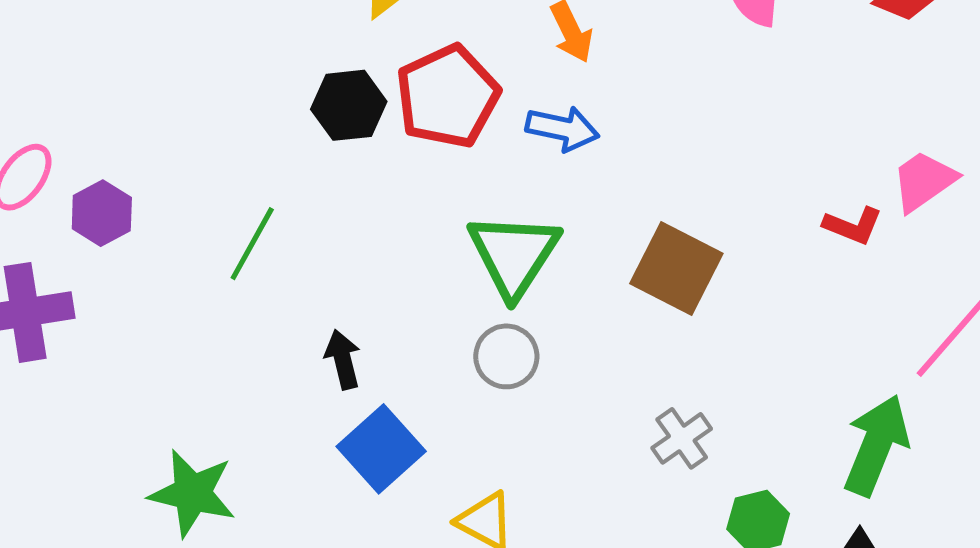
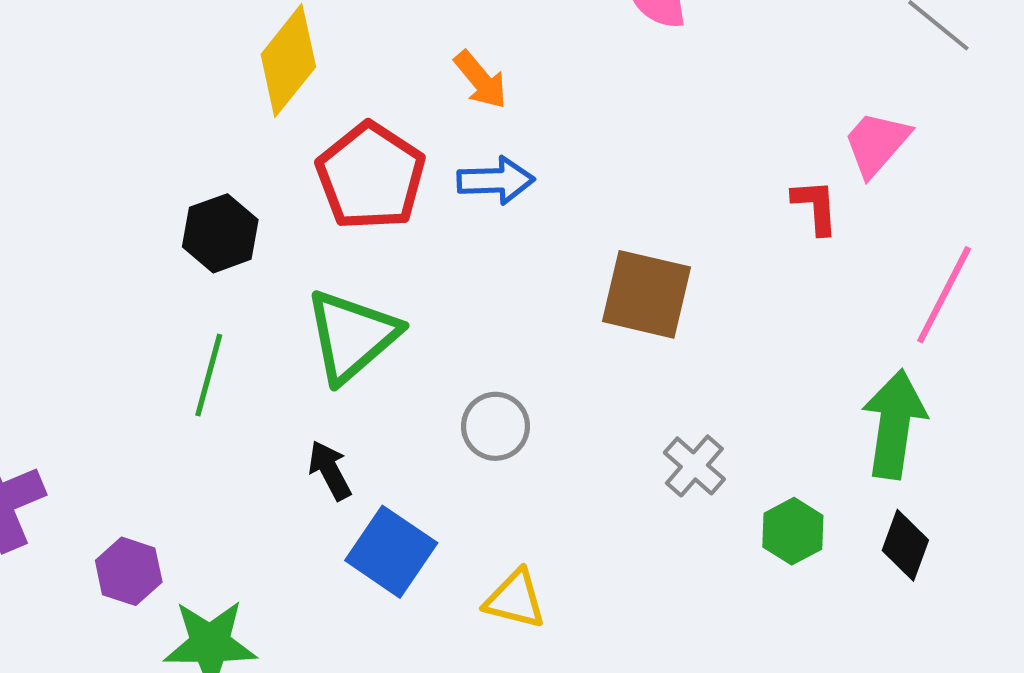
black hexagon: (349, 105) -> (220, 233), moved
purple hexagon: (102, 213) -> (129, 571), moved
red L-shape: (853, 226) -> (815, 207), turned -102
green triangle: (514, 255) -> (352, 336), moved, turned 30

